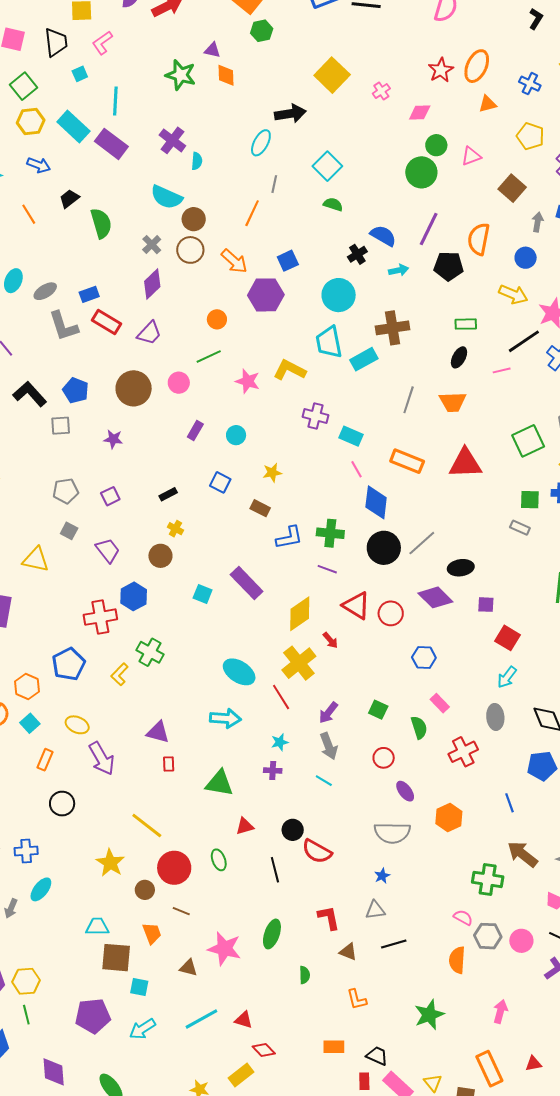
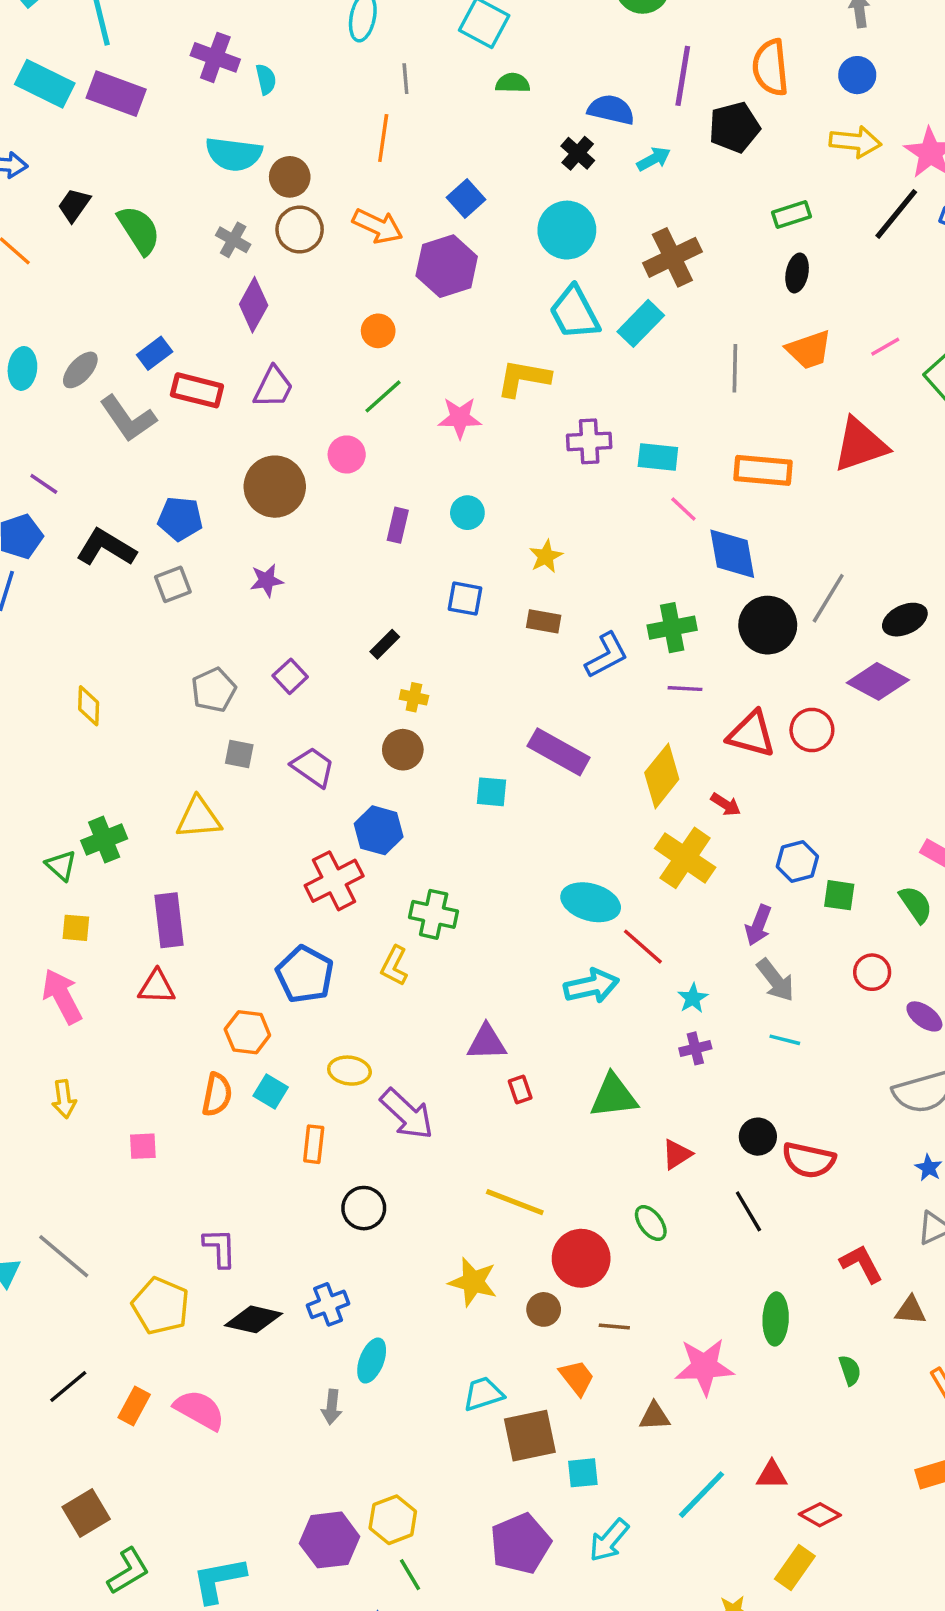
pink line: (502, 370) -> (885, 347), moved
blue hexagon: (424, 657) -> (797, 861), moved
red line: (281, 697) -> (643, 947), moved

